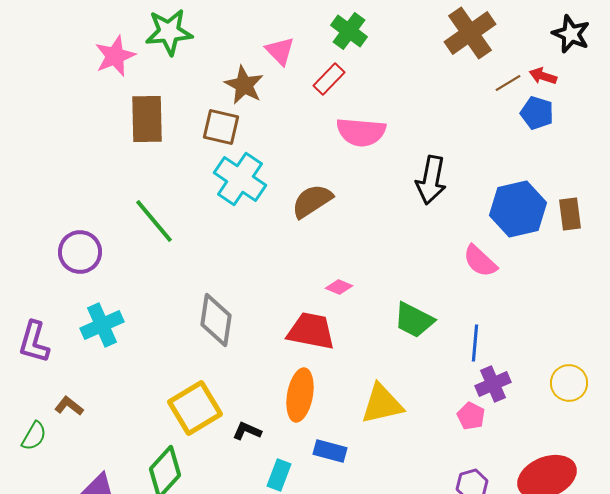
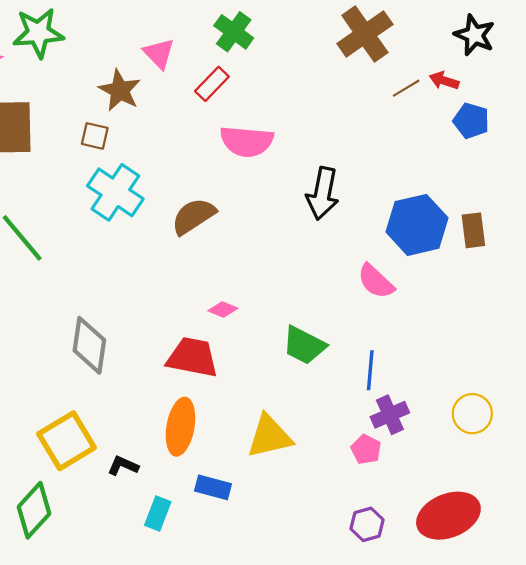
blue pentagon: (537, 113) -> (471, 121), moved
brown square: (221, 127) -> (95, 136), size x0.7

